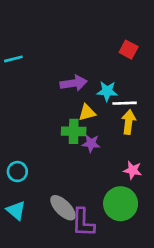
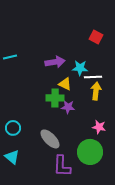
cyan line: (13, 59) -> (10, 57), moved
yellow triangle: (87, 113) -> (65, 84), turned 40
gray ellipse: (63, 208) -> (50, 139), moved

